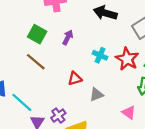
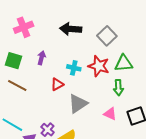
red triangle: (75, 79) -> (57, 84), moved
gray triangle: (96, 95) -> (78, 104), size x1.5

